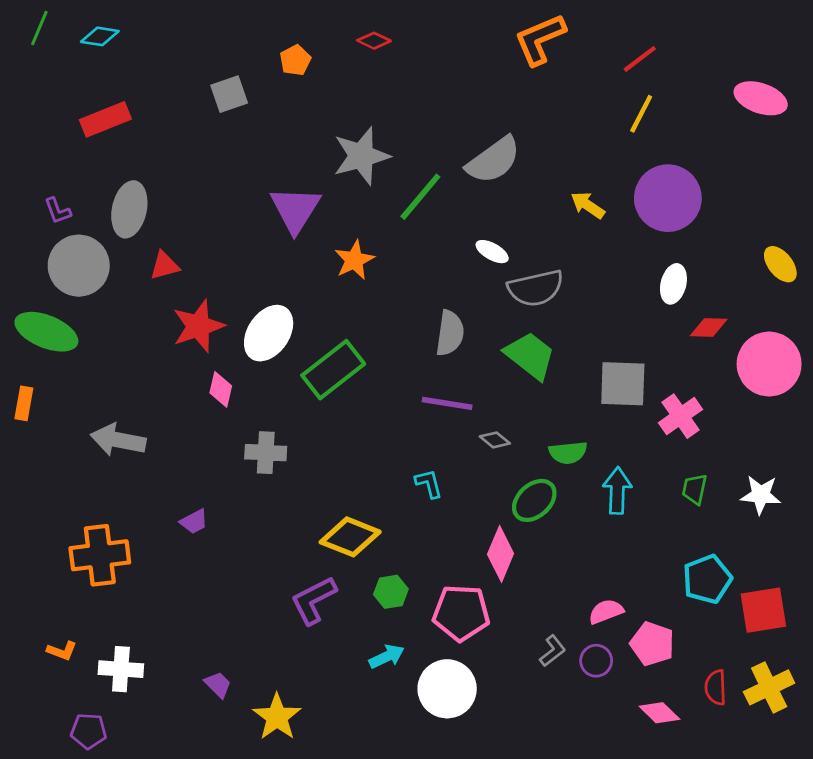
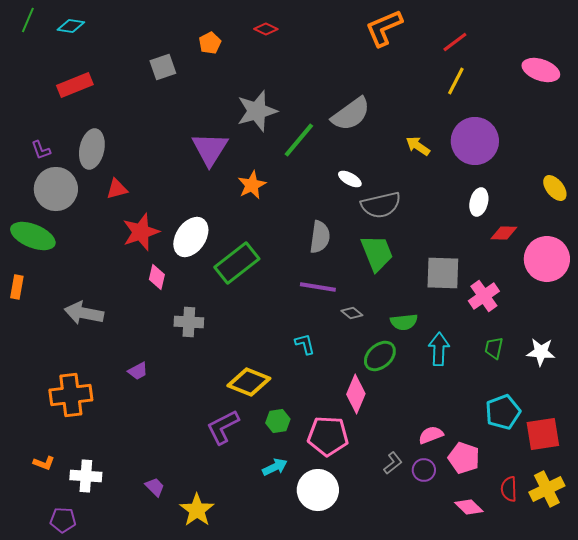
green trapezoid: (530, 356) -> (377, 253), turned 30

